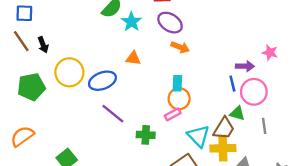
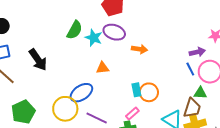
purple ellipse: (170, 23) -> (114, 32), moved
black arrow: (43, 45) -> (38, 60), moved, size x1.6
yellow circle: (69, 72) -> (65, 109), moved
cyan rectangle: (177, 83) -> (136, 90), moved
pink rectangle: (173, 114) -> (132, 114), moved

